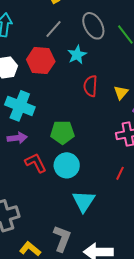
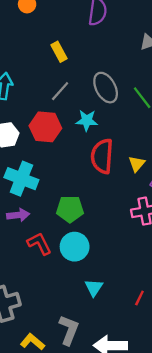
cyan star: (77, 55) -> (87, 120), turned 30
red semicircle: (91, 86) -> (102, 156), size x1.4
red line: (120, 173) -> (139, 298), moved
cyan triangle: (84, 201) -> (94, 288), size x0.7

